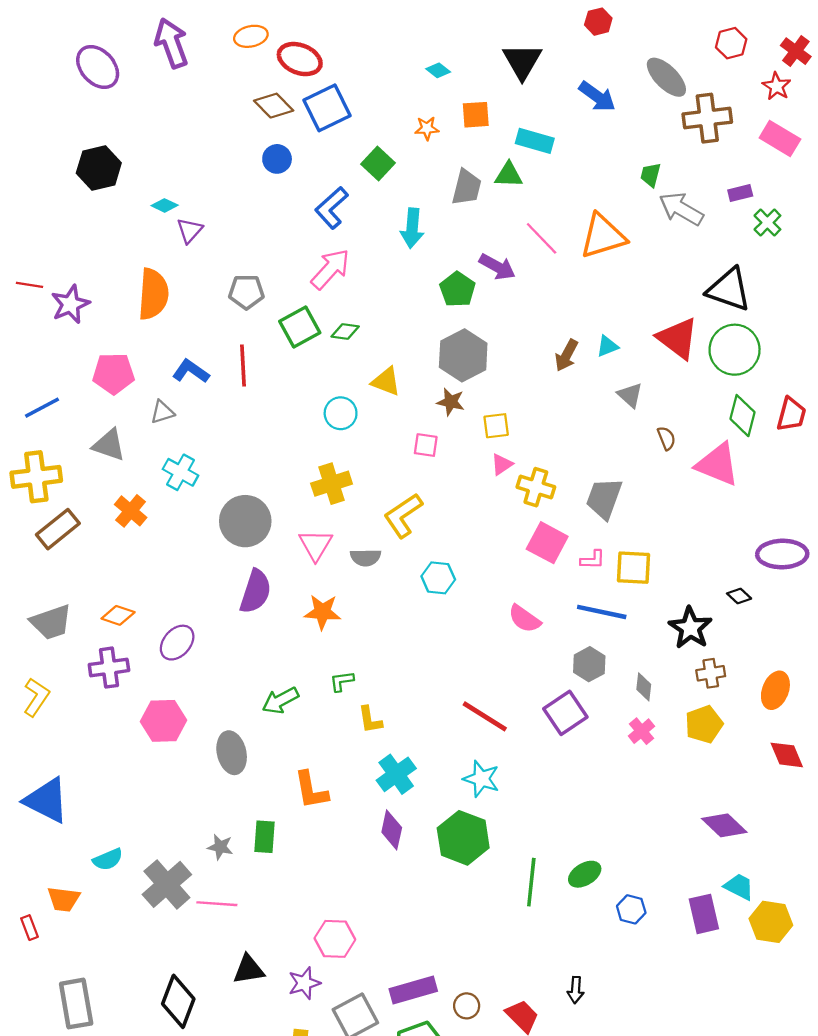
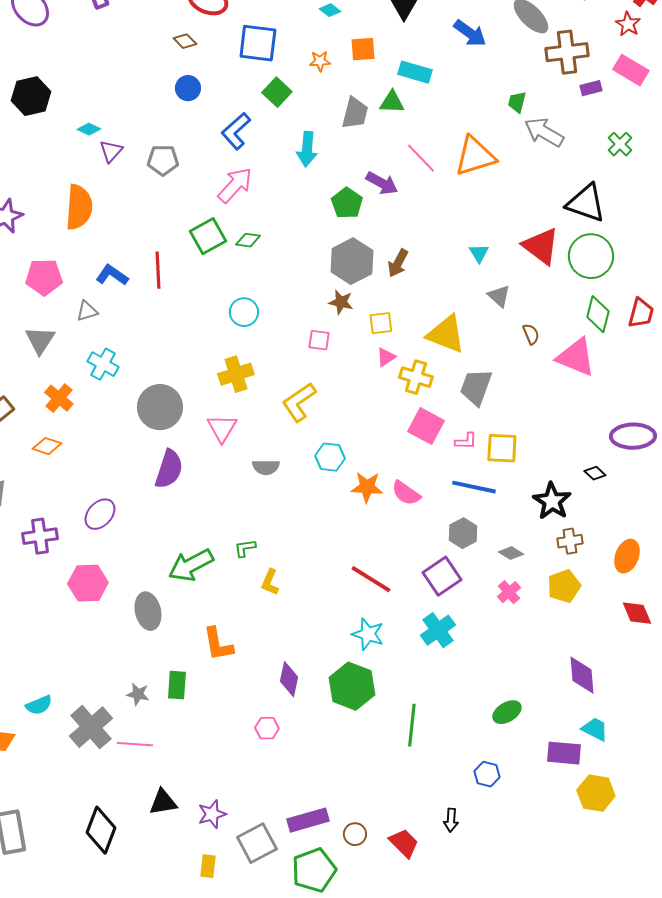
brown diamond: (274, 106) -> (185, 41), size x0.7
blue square: (327, 108) -> (258, 43), moved, turned 33
purple rectangle: (740, 193) -> (591, 88), moved
gray pentagon: (246, 292) -> (163, 160), moved
cyan triangle: (607, 346) -> (479, 253), turned -40
brown arrow: (567, 355) -> (398, 263), moved
yellow triangle: (386, 381) -> (446, 334), moved, size x1.5
gray triangle: (109, 445) -> (40, 340), turned 44
gray semicircle: (366, 557) -> (266, 467), moved
orange star: (322, 612) -> (367, 487), moved
orange diamond: (118, 615) -> (47, 446), moved
gray diamond: (644, 687) -> (511, 553), turned -65
green arrow: (280, 700) -> (191, 565), size x1.4
yellow L-shape: (370, 720) -> (270, 582), turned 32
cyan cross: (396, 774) -> (438, 630), moved
purple diamond: (724, 825) -> (582, 675), turned 42
green ellipse: (585, 874) -> (507, 712), moved
blue hexagon: (631, 909) -> (487, 774), moved
purple rectangle: (704, 914) -> (564, 753), turned -72
yellow hexagon: (771, 922) -> (596, 793), moved
pink hexagon: (335, 939) -> (267, 728), moved, size x0.7

